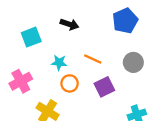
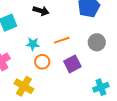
orange line: (93, 59) -> (62, 40), turned -42

